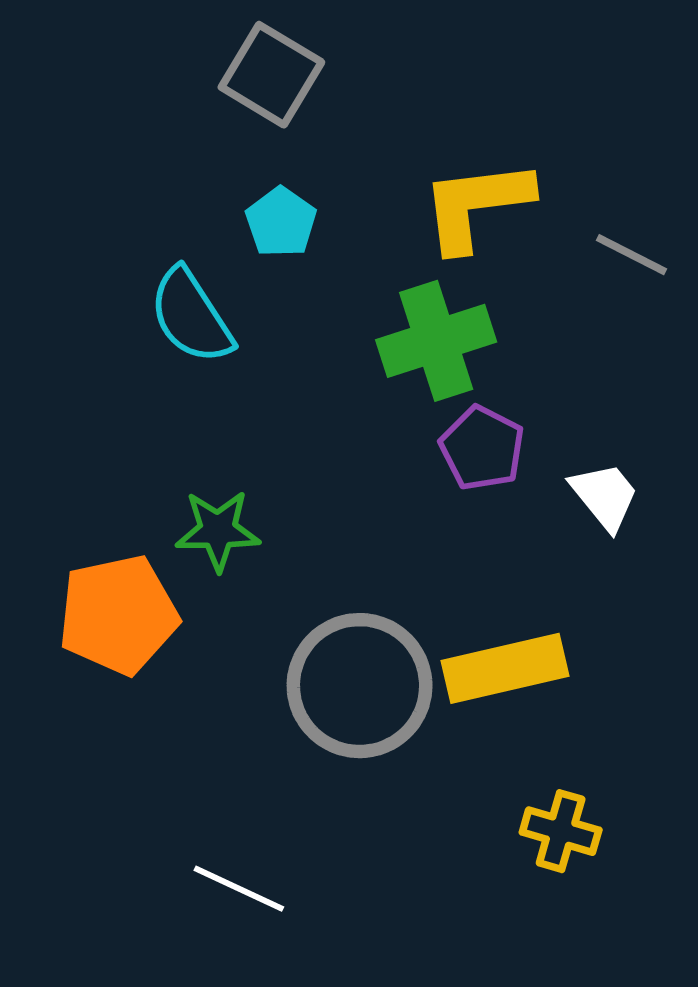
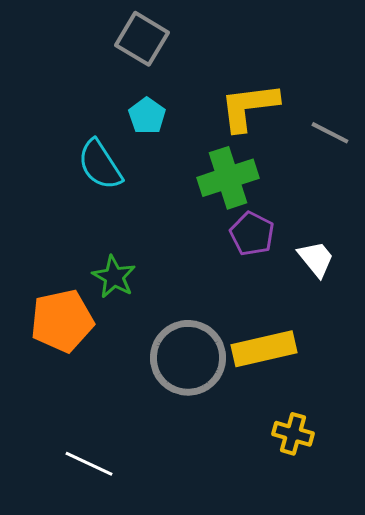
green star: (218, 530) -> (114, 277), turned 30
white line: (239, 889) -> (89, 464), moved

